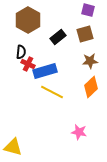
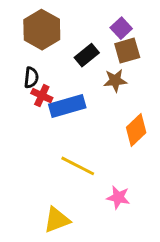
purple square: (88, 10) -> (121, 28), moved, turned 32
brown star: (90, 61) -> (115, 81), moved
yellow line: (52, 92) -> (78, 166), moved
yellow triangle: (13, 147) -> (57, 220), moved, turned -36

